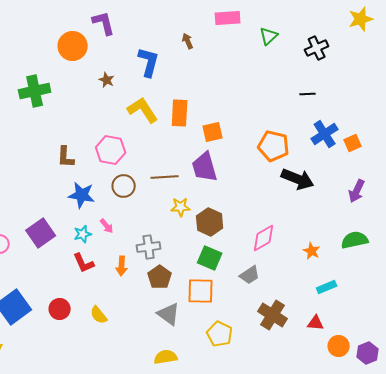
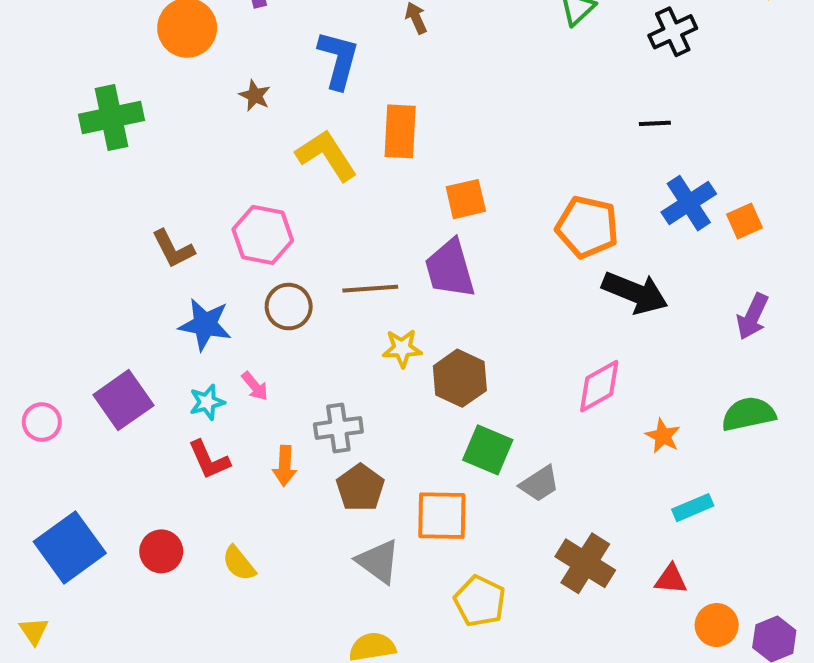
orange rectangle: (180, 113) -> (400, 131), moved
brown L-shape: (66, 157) -> (173, 249), turned -30
pink diamond: (264, 238) -> (599, 386), moved
green square: (210, 258) -> (488, 450), moved

